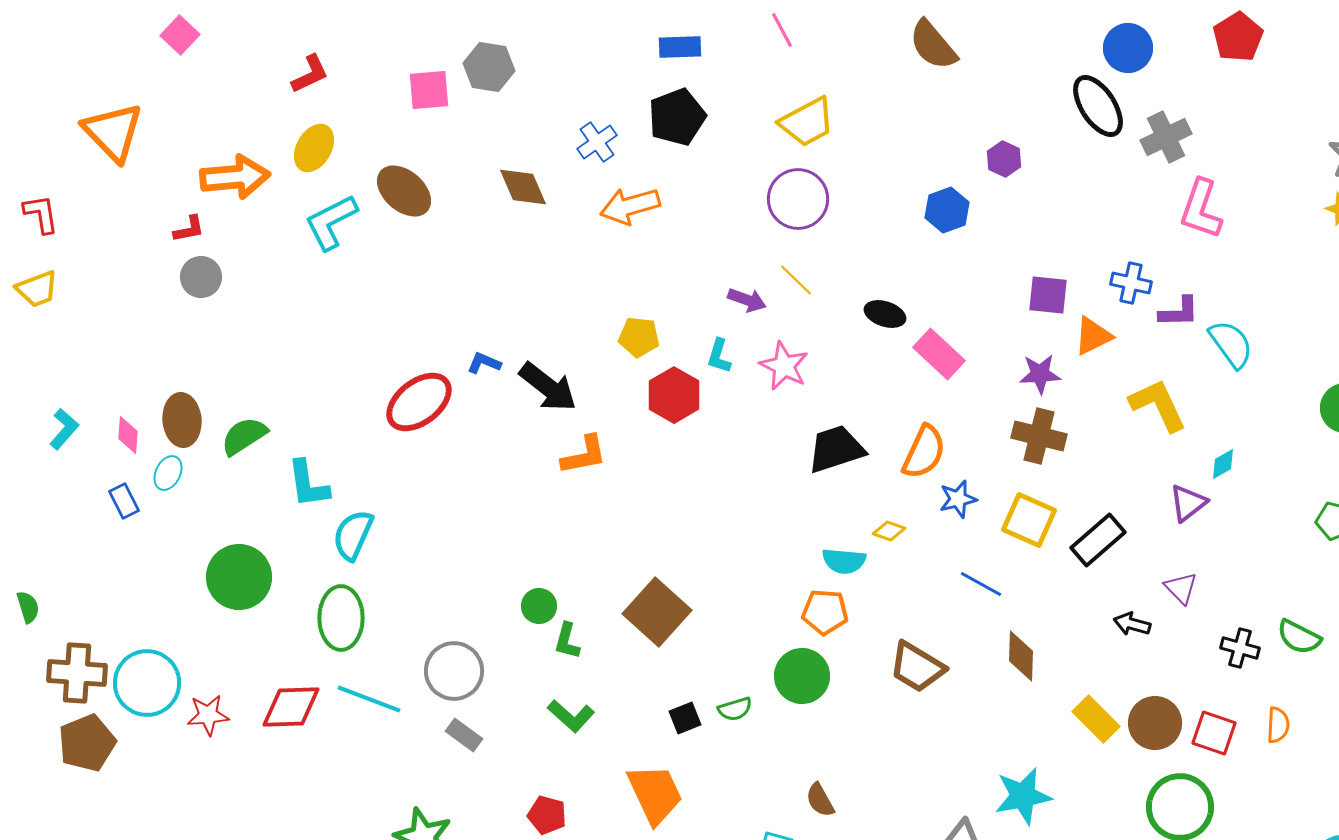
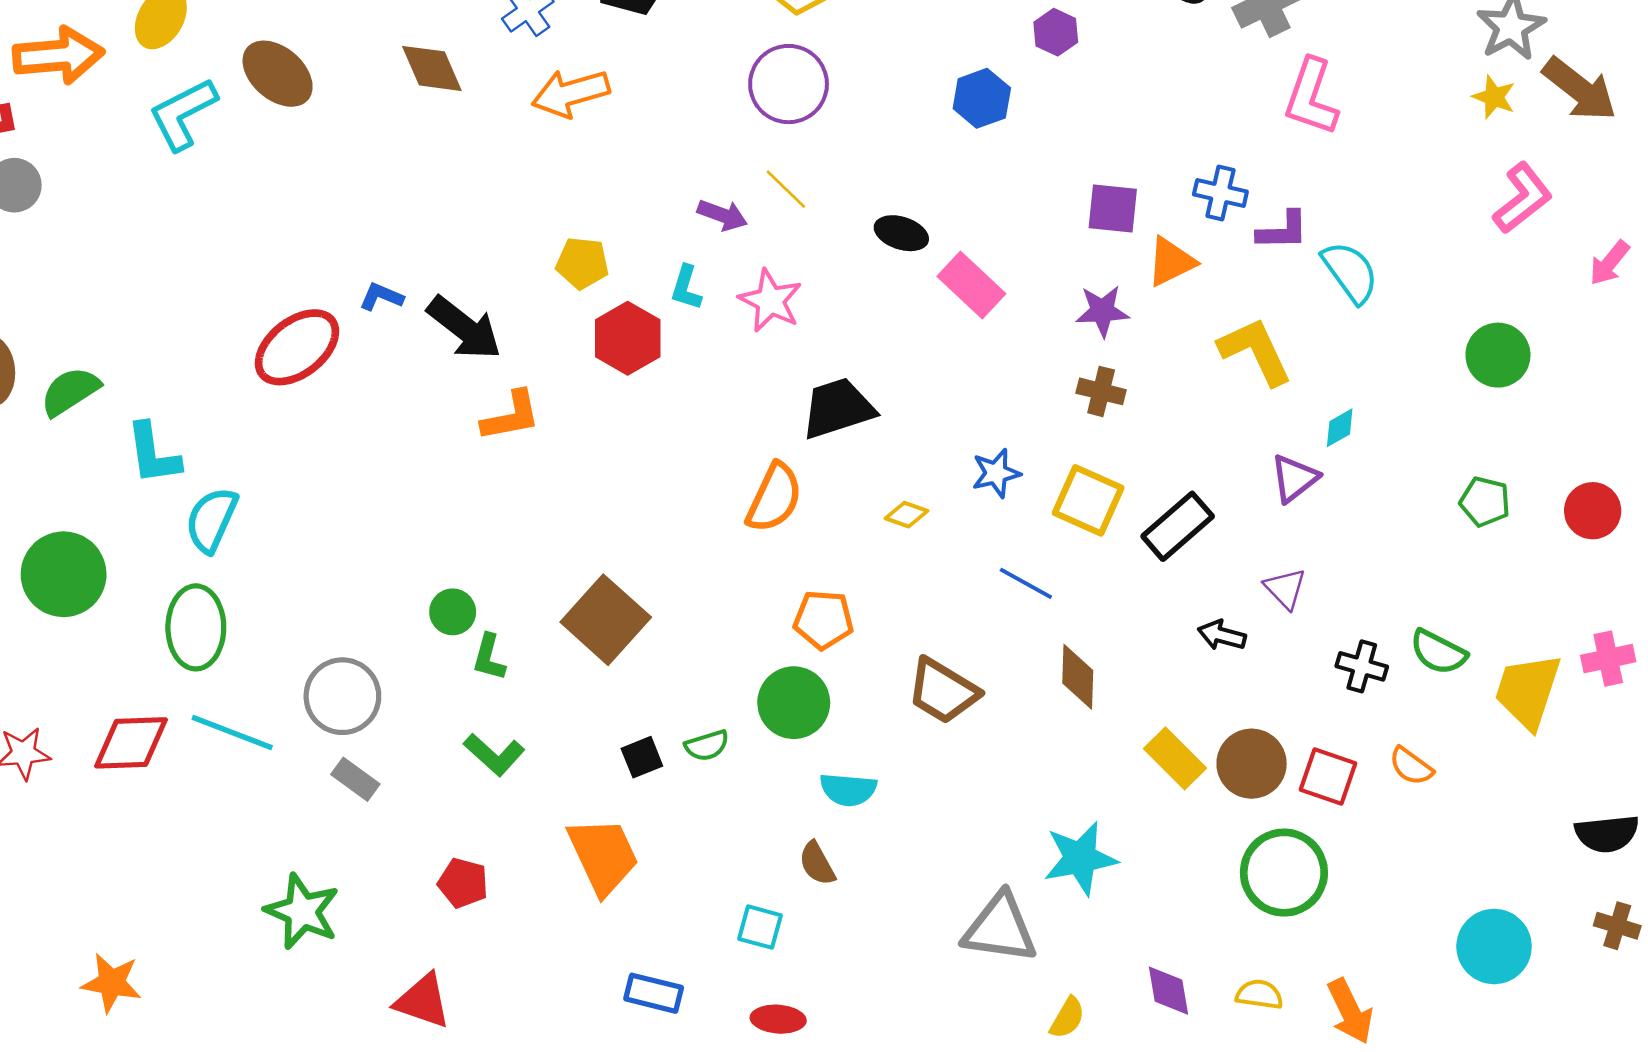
brown cross: (1039, 436) -> (1101, 391), size x0.7
orange semicircle: (924, 452) -> (774, 498), moved
cyan semicircle: (844, 561) -> (848, 790), moved
orange semicircle: (1278, 725) -> (1411, 766), turned 123

